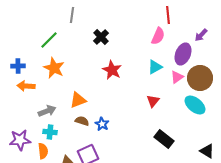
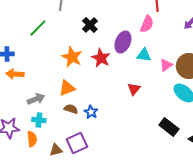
purple ellipse: (183, 54) -> (123, 42), moved
cyan triangle: (155, 67) -> (144, 55), turned 35
orange star: (54, 68) -> (72, 57), moved
red triangle: (153, 101) -> (134, 89), moved
black rectangle: (164, 139) -> (169, 127), moved

